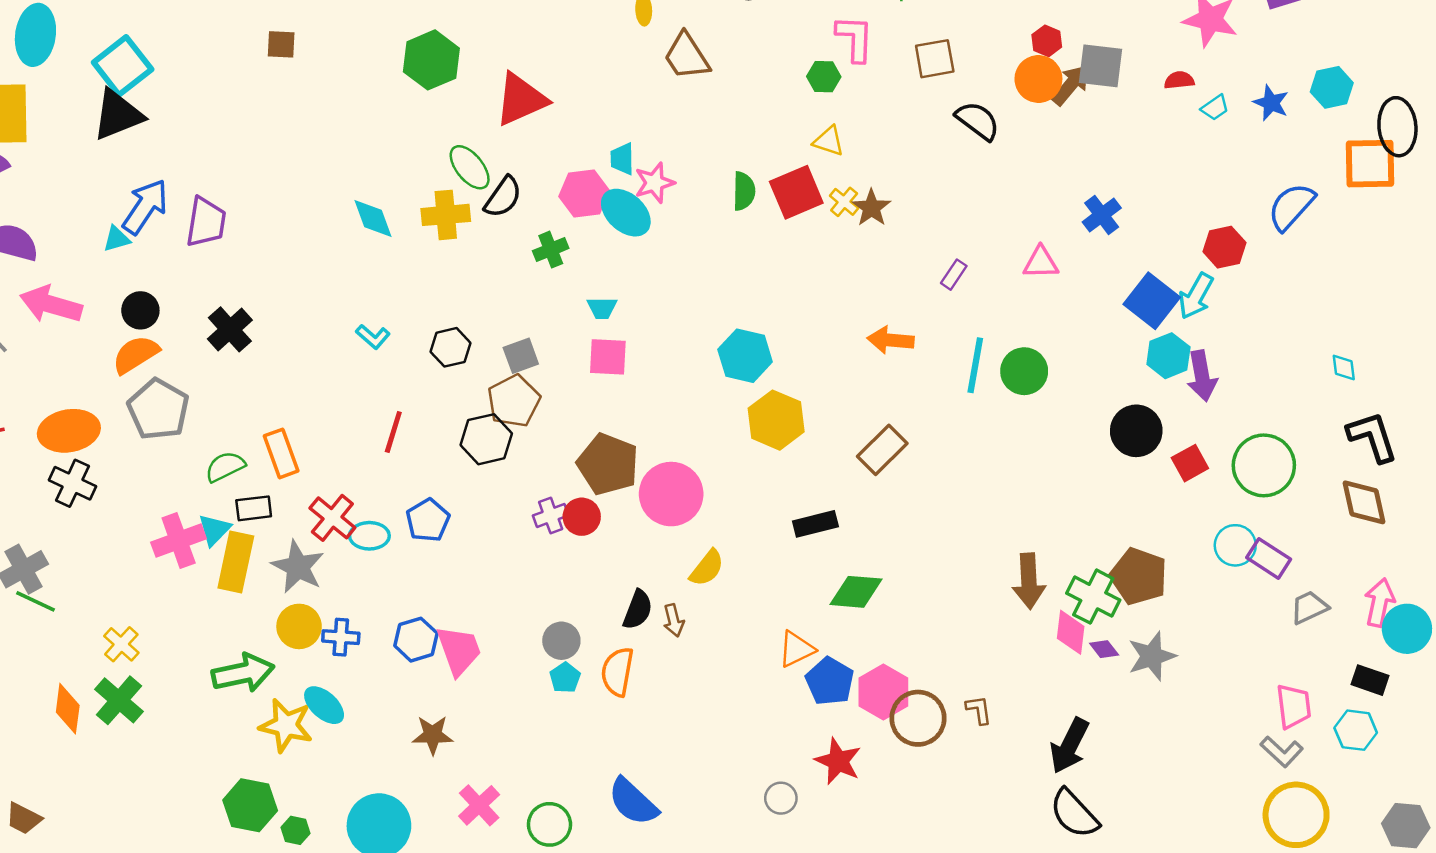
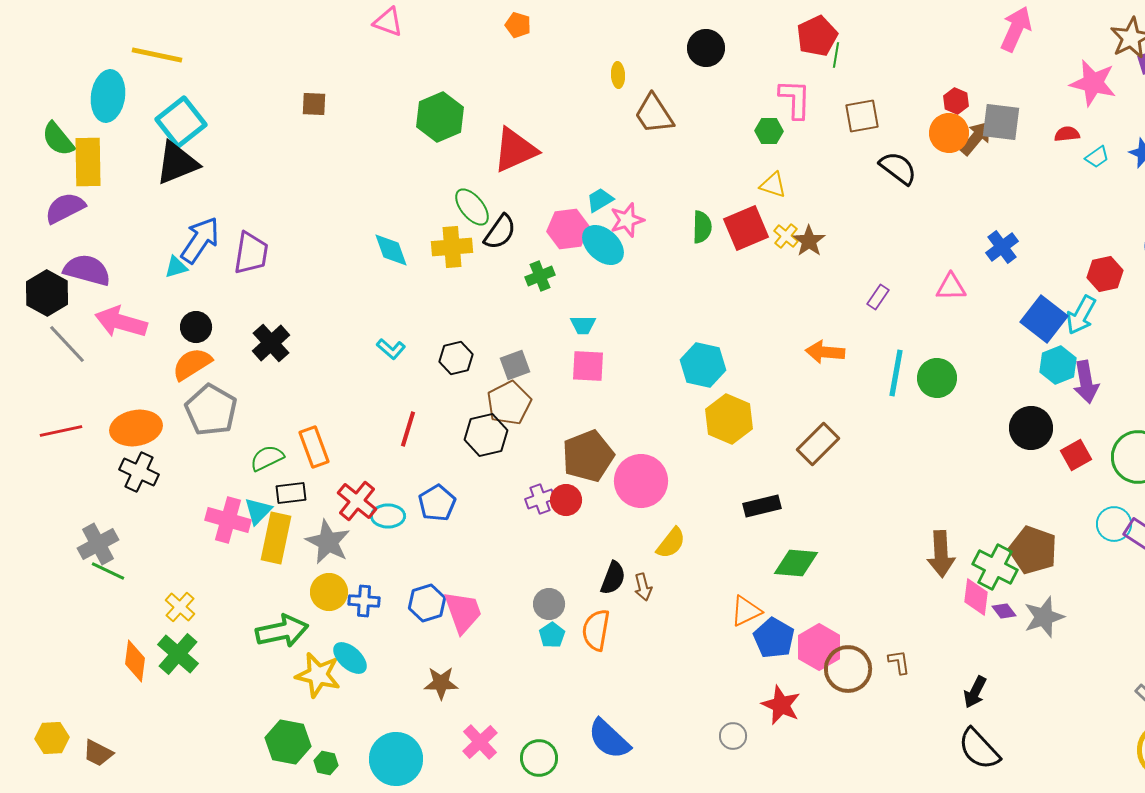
cyan trapezoid: (622, 159) -> (600, 200), turned 60
brown pentagon: (608, 464) -> (588, 456), turned 30
pink cross: (179, 541) -> (228, 520), turned 36
black arrow: (1069, 746) -> (975, 692), size x0.7

